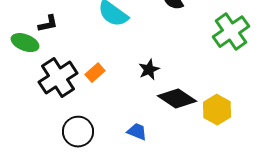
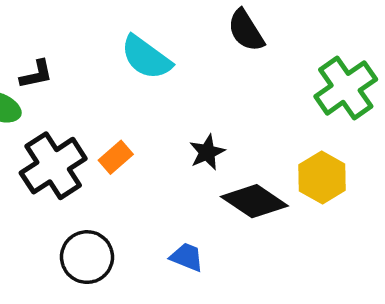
yellow hexagon: (217, 110) -> (322, 178), moved

